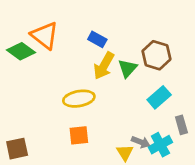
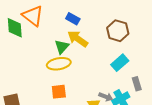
green diamond: (21, 51) -> (15, 28), turned 50
yellow arrow: (104, 66) -> (78, 39), turned 95
green triangle: (128, 68) -> (62, 47), moved

